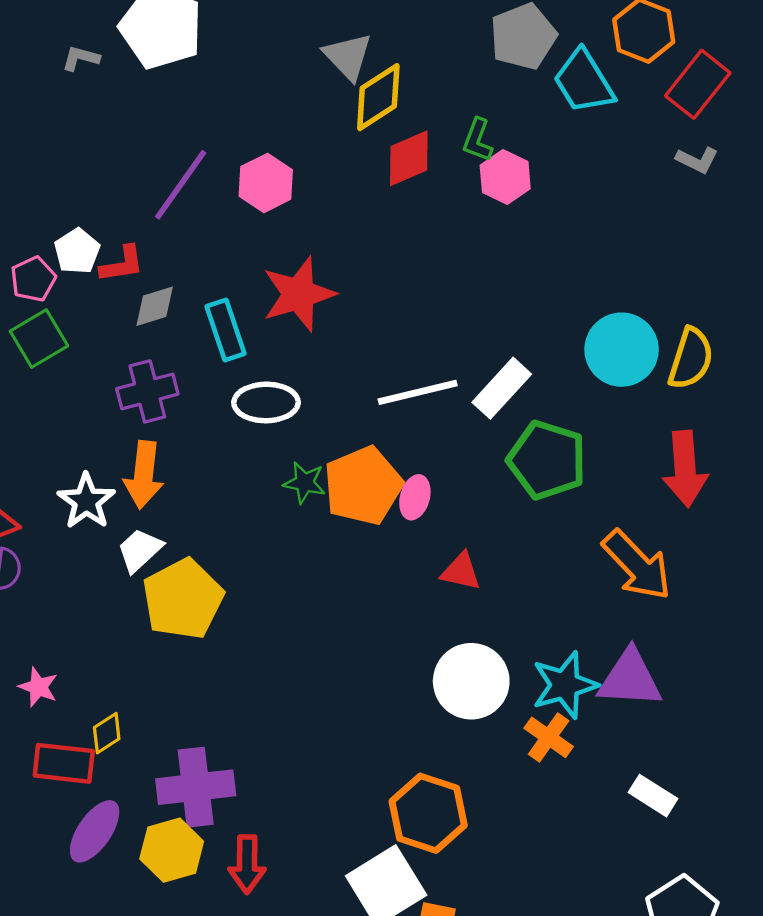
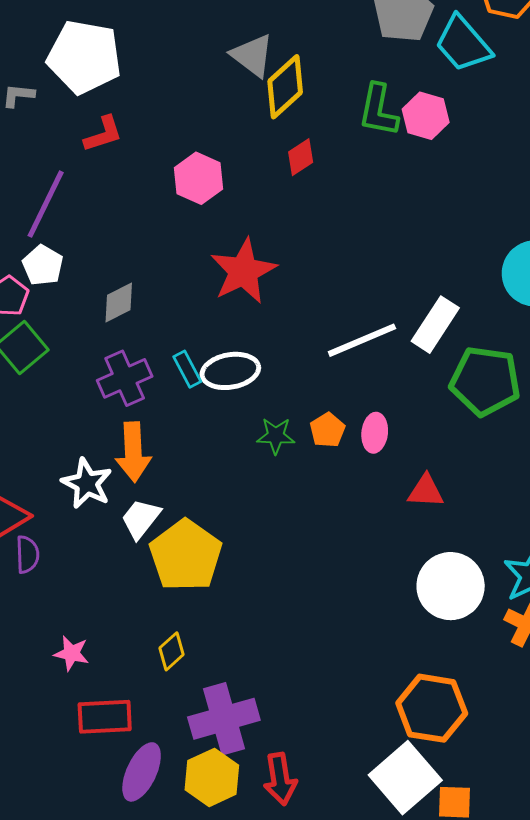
green L-shape: (478, 140) -> (378, 110), size x1.4
red diamond: (409, 158) -> (301, 157), moved, size x0.7
pink hexagon: (505, 177) -> (426, 116), moved
purple line: (181, 185) -> (46, 204), moved
red L-shape: (122, 264) -> (103, 134), moved
cyan rectangle: (225, 330) -> (187, 369), moved, size x0.7
orange pentagon: (363, 486) -> (327, 430), size x0.5
yellow diamond: (107, 733) -> (171, 651), moved

